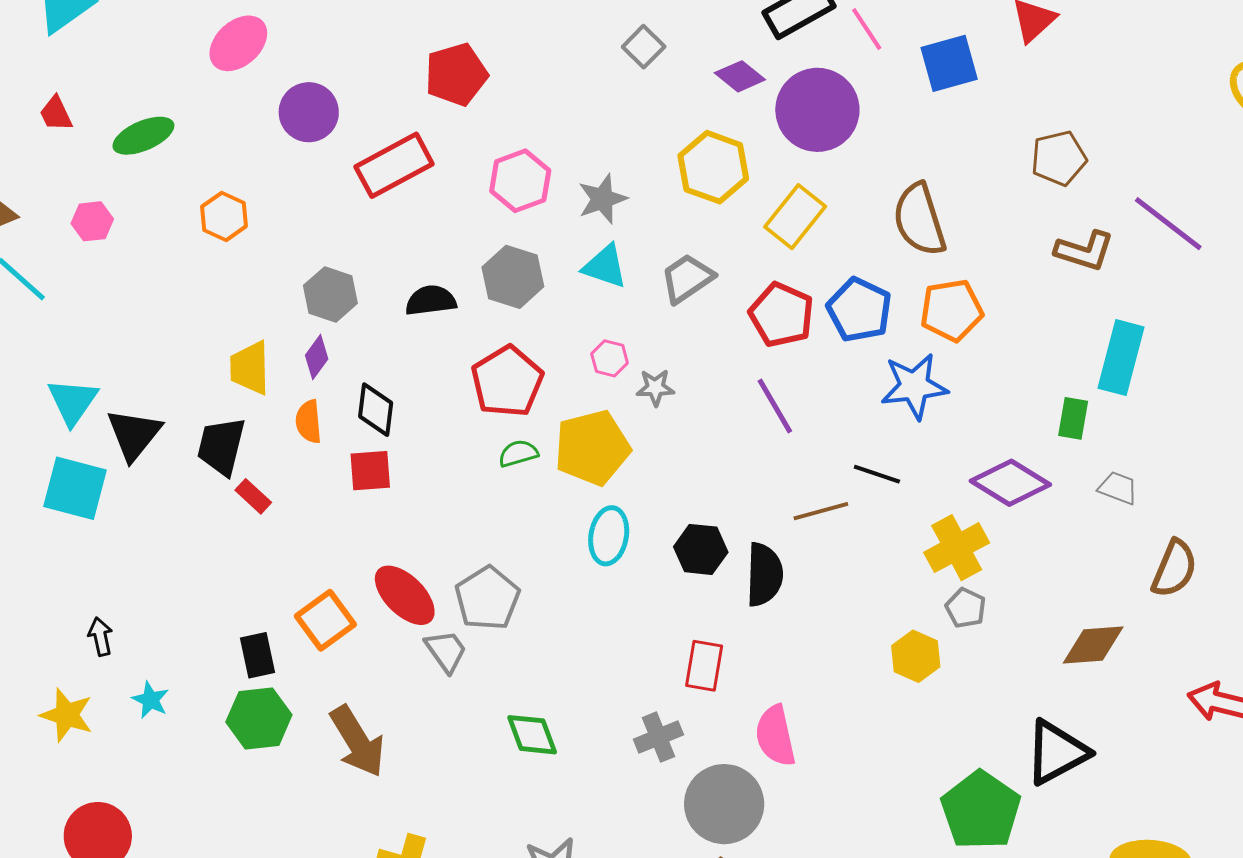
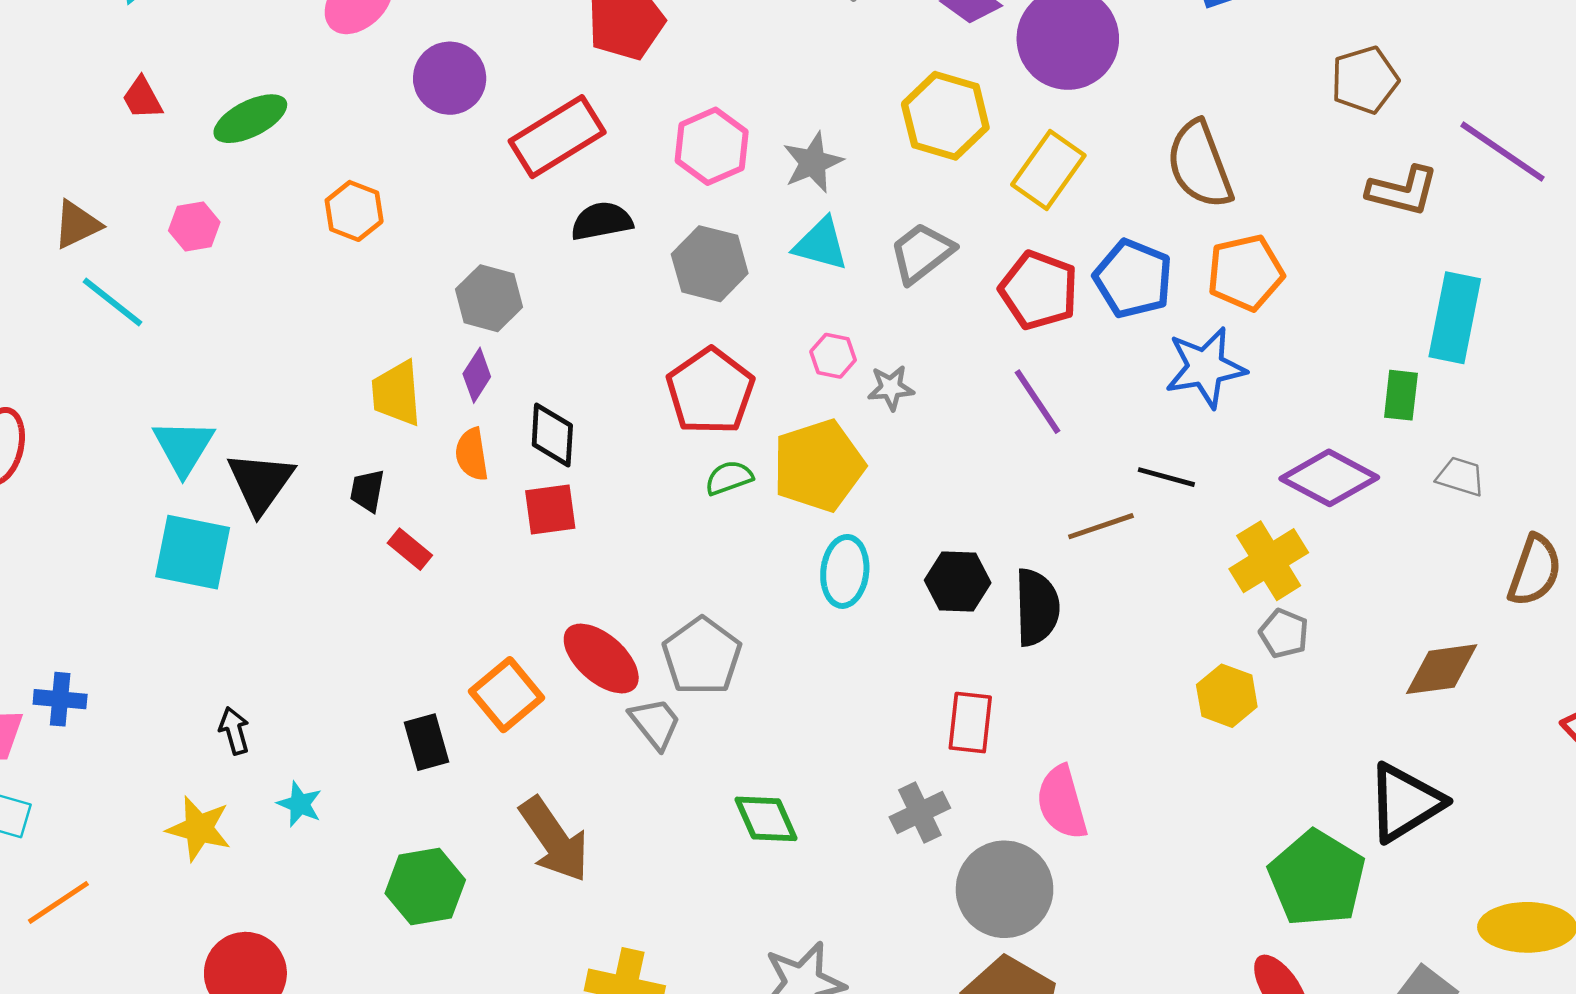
black semicircle: (431, 300) -> (602, 221), moved
black trapezoid: (221, 446) -> (367, 491), size x0.6
green hexagon: (259, 718) -> (425, 887), moved

